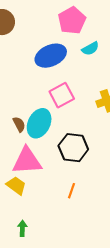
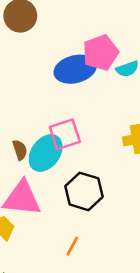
pink pentagon: (72, 20) -> (101, 53), moved
pink square: (62, 95) -> (65, 134), moved

